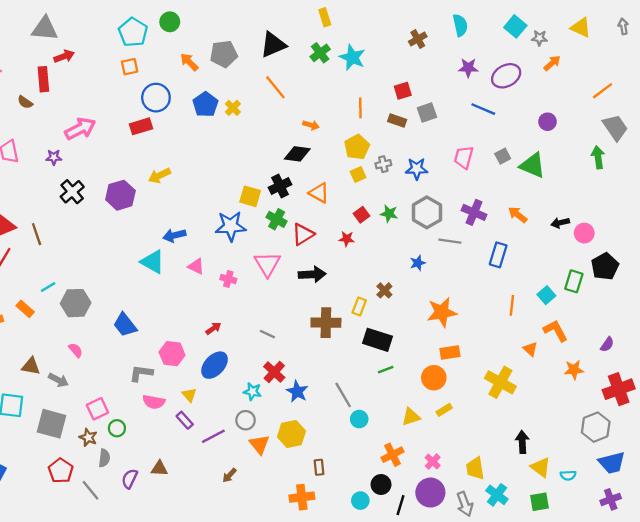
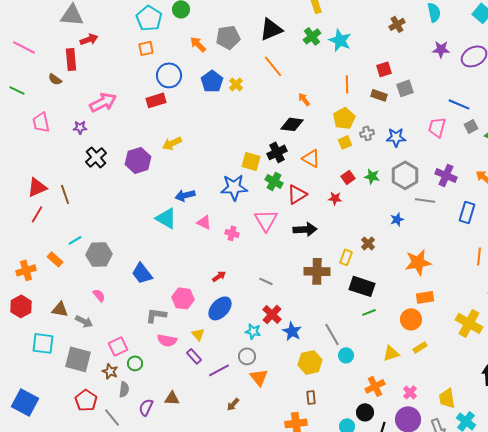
blue line: (483, 109) -> (459, 104), moved
orange arrow: (311, 125) -> (304, 99), turned -144
yellow hexagon: (291, 434) -> (310, 362), moved

